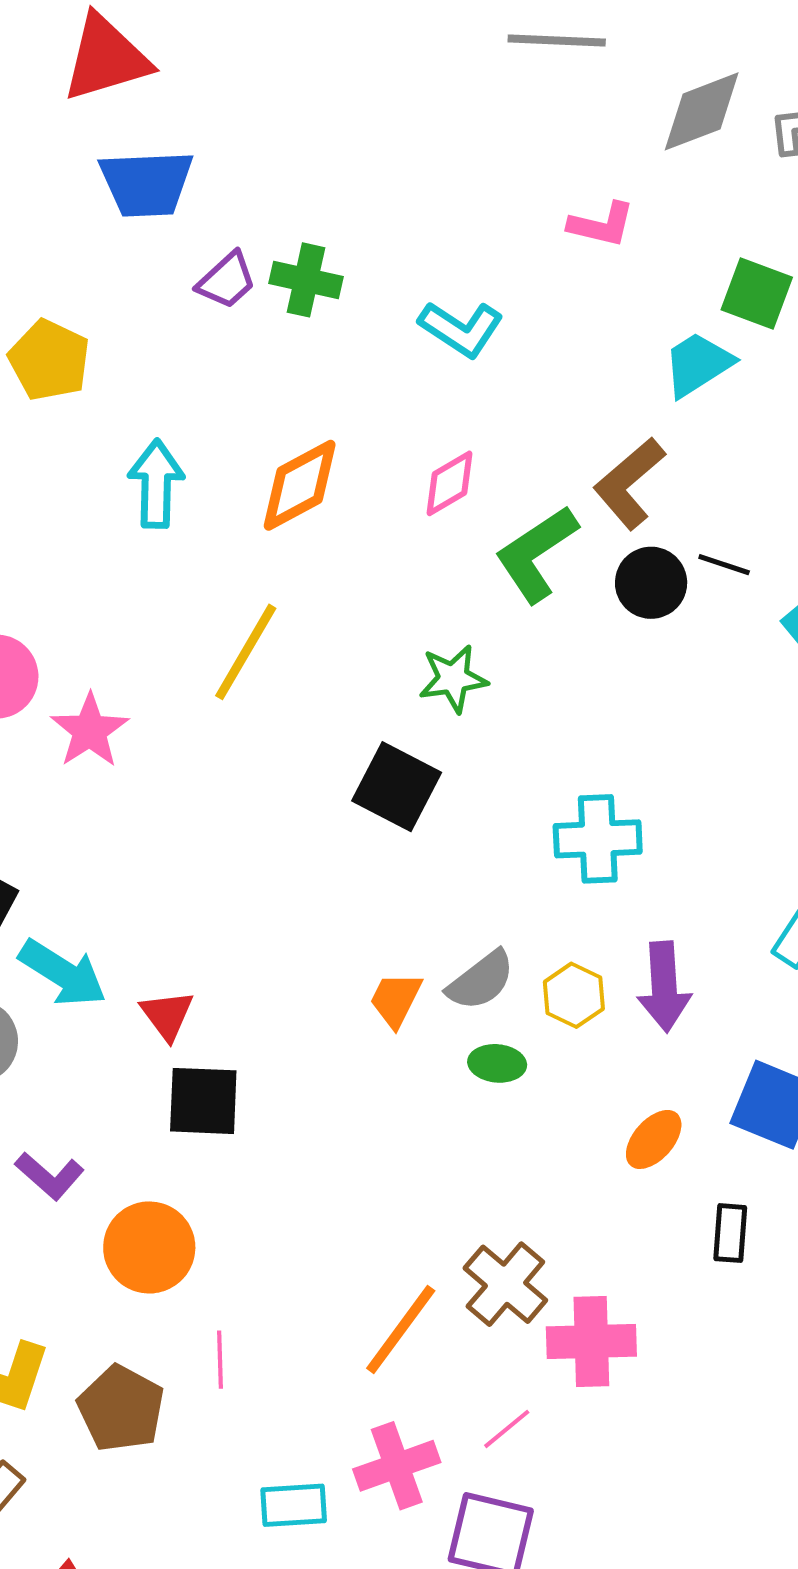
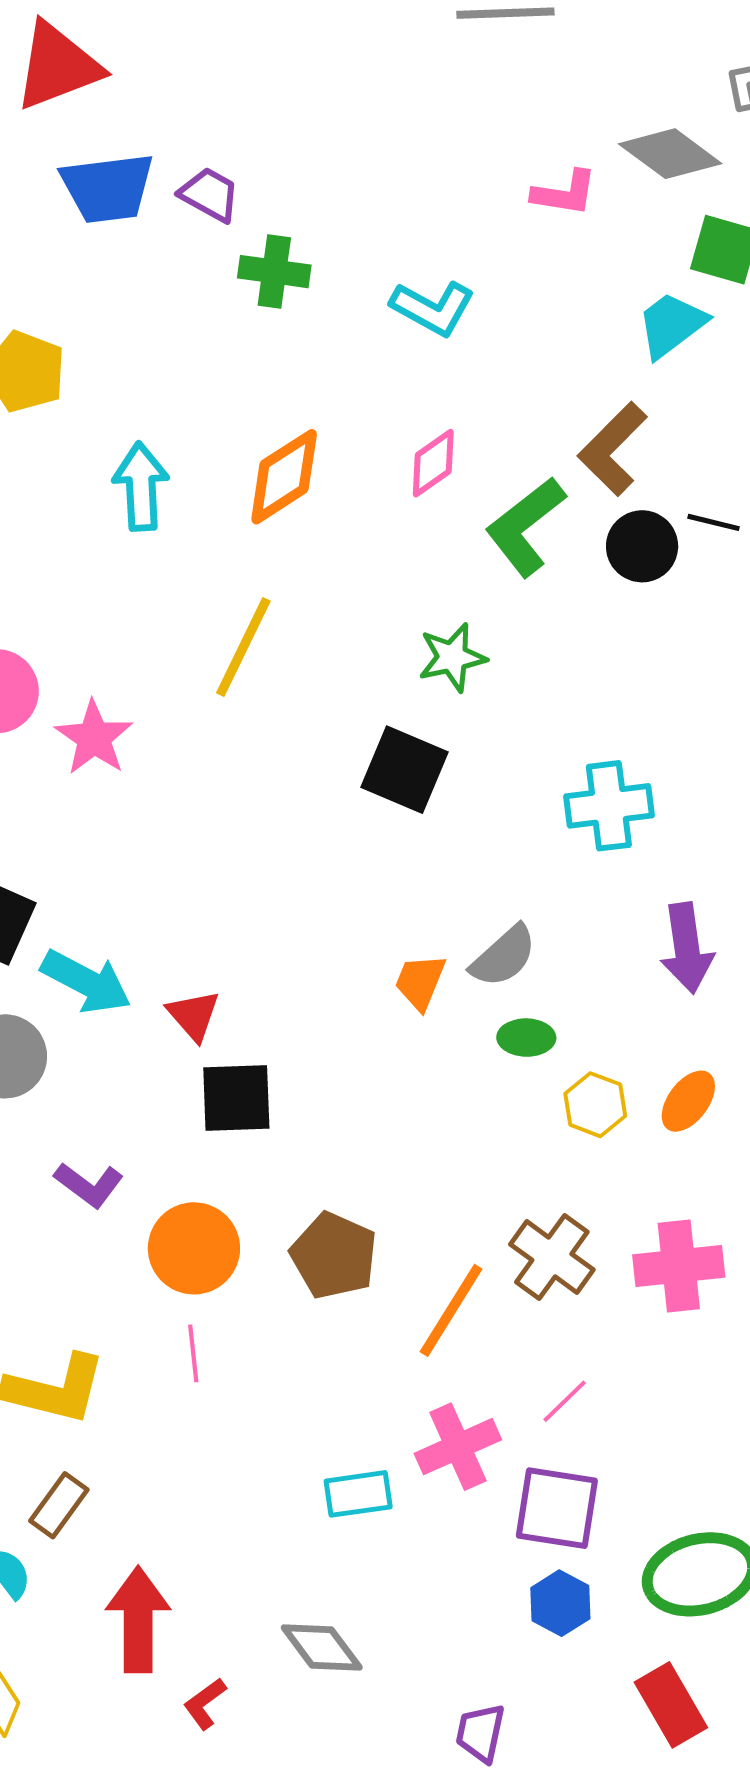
gray diamond: (702, 111) -> (670, 154), moved, turned 62
purple trapezoid: (227, 280) -> (210, 194), moved, turned -104
yellow hexagon: (574, 995) -> (595, 1105), moved
pink cross: (591, 1342) -> (679, 1266), moved
pink line: (220, 1360) -> (193, 1353), moved
brown pentagon: (121, 1409) -> (334, 1256), moved

